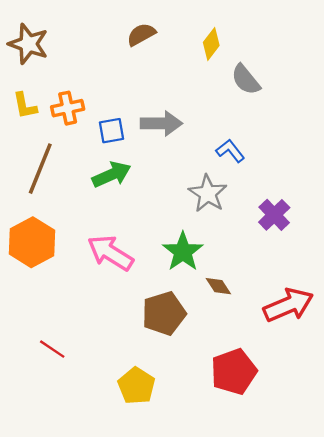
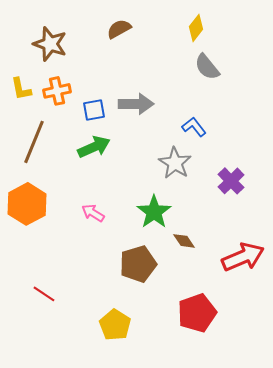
brown star: (28, 44) -> (50, 44), moved
yellow diamond: (211, 44) -> (196, 28), moved
pink arrow: (110, 253) -> (93, 213), size x0.6

